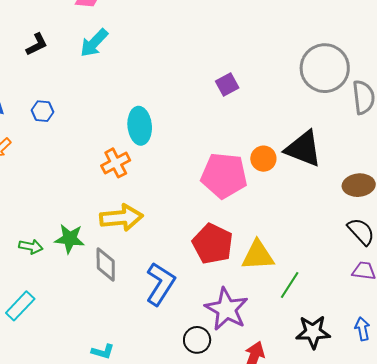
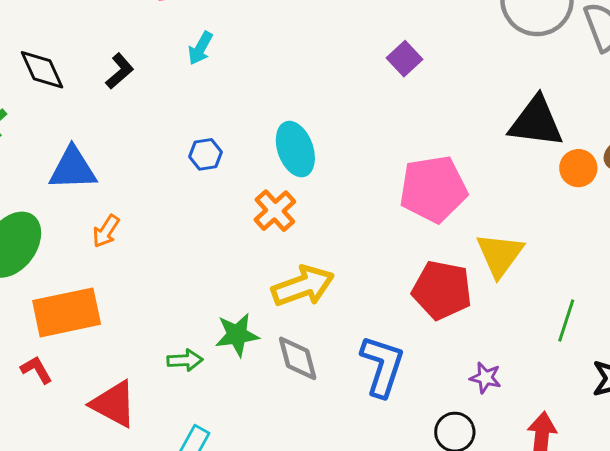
cyan arrow: (94, 43) -> (200, 48), size x0.7
blue hexagon: (43, 111) -> (206, 154), moved
orange circle: (263, 159) -> (578, 168), moved
yellow triangle: (258, 255) -> (500, 255), moved, turned -36
purple star: (227, 309) -> (485, 378), size x0.5

